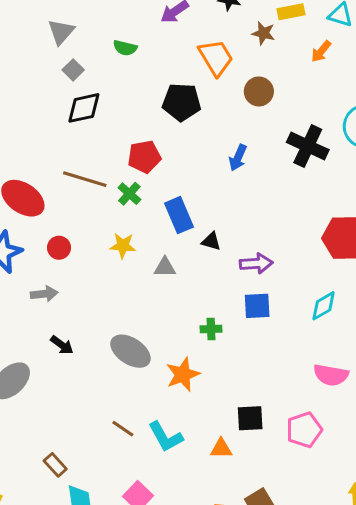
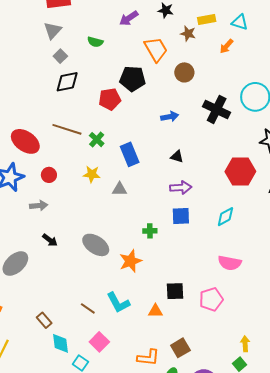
red pentagon: (144, 157) -> (110, 99), moved
blue arrow: (238, 158) -> (170, 117), turned -126
black triangle: (211, 241) -> (177, 156), moved
brown line: (123, 429) -> (88, 308), moved

